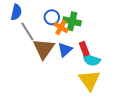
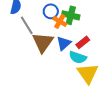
red rectangle: (84, 49) -> (83, 42), turned 72
cyan semicircle: (91, 60) -> (78, 57), moved

